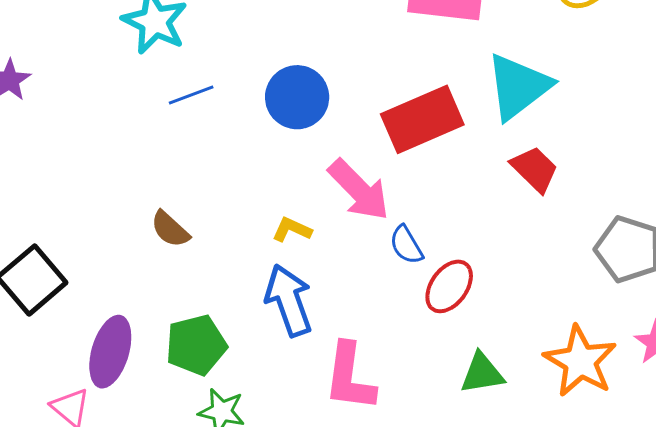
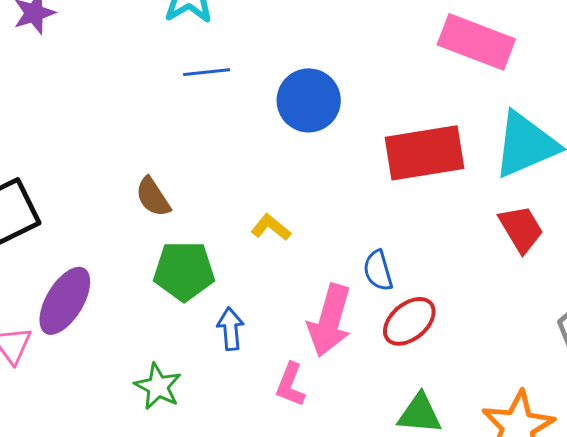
pink arrow: (359, 190) -> (330, 320), moved, turned 46
blue arrow: (289, 300) -> (231, 329), moved, size x0.6
green pentagon: (196, 345) -> (184, 271), moved
pink L-shape: (350, 377) -> (290, 385), size x0.6

